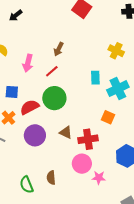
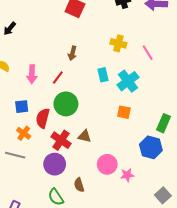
brown arrow: (59, 49) -> (72, 53), moved
red semicircle: (30, 107) -> (43, 118), turned -36
purple circle: (35, 135) -> (55, 164), moved
red cross: (88, 139) -> (61, 140), moved, turned -36

